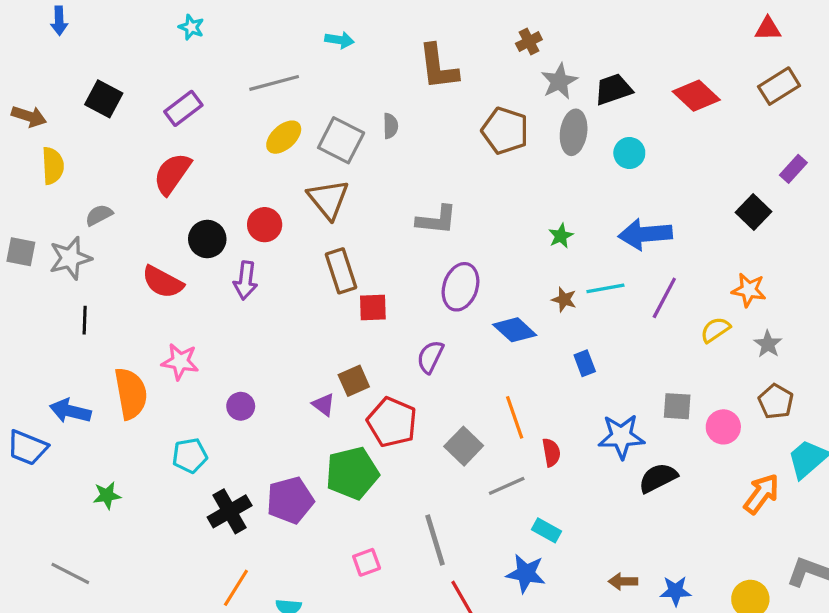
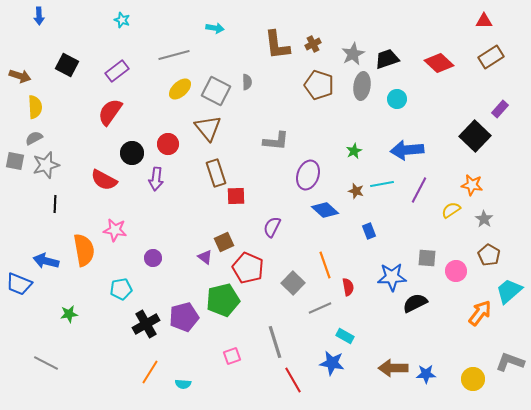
brown cross: (529, 42) -> (313, 44), moved
black square: (754, 212) -> (475, 136), size x1.4
gray semicircle: (99, 215) -> (34, 138), moved
purple ellipse: (460, 287) -> (308, 175), moved
brown arrow: (623, 581) -> (393, 368), size x1.6

